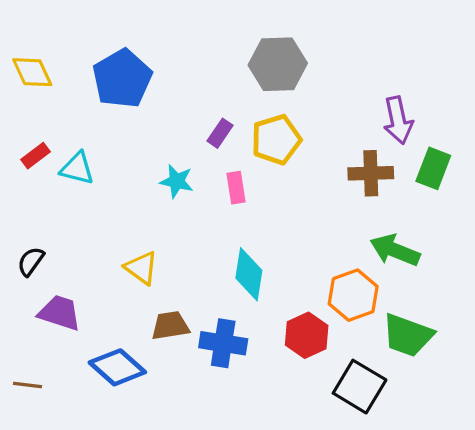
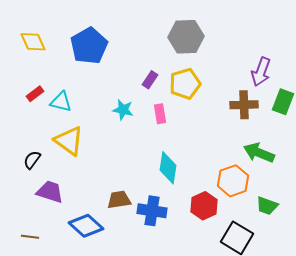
purple arrow: (398, 120) -> (261, 72), turned 32
yellow triangle: (141, 268) -> (69, 141), moved, size x1.4
green trapezoid: (408, 335) -> (267, 206), size x0.7

